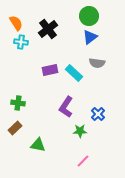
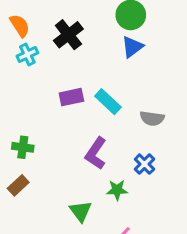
cyan cross: (21, 42) -> (27, 54), turned -32
gray semicircle: (97, 63) -> (152, 118), moved
green triangle: (38, 145) -> (81, 211), moved, turned 42

